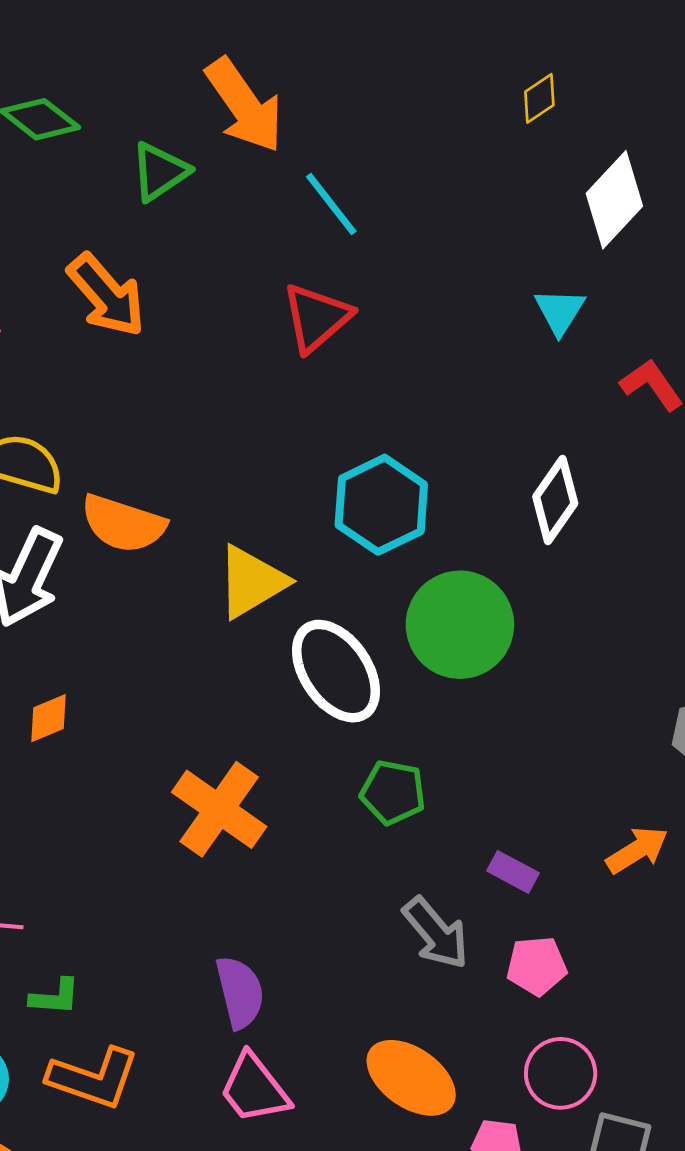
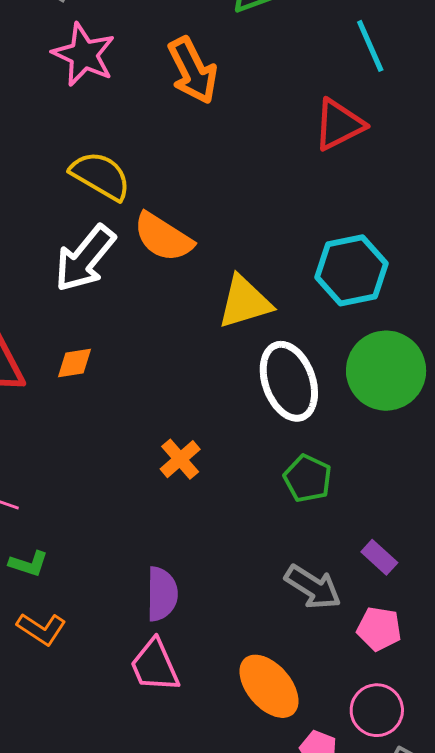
orange cross: (219, 809) -> (180, 459), size x0.6
gray arrow: (436, 933) -> (313, 587), turned -32
orange L-shape: (93, 1078) -> (41, 629), size x0.7

